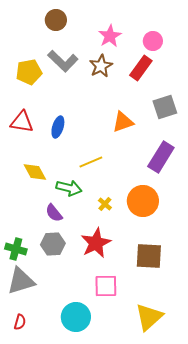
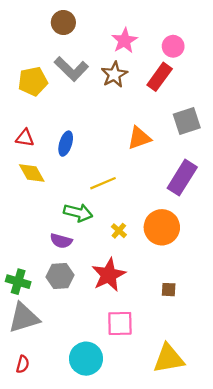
red triangle: (22, 122) -> (25, 138), size x0.7
yellow diamond: (35, 172) -> (32, 173), moved
purple semicircle: (54, 213) -> (61, 241), turned -36
brown square: (149, 256) -> (169, 290), size x0.5
yellow triangle: (149, 317) -> (169, 359), turned 32

